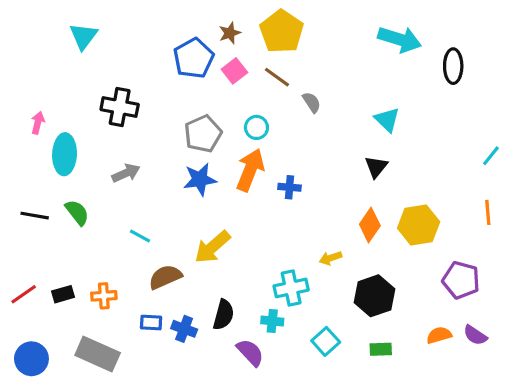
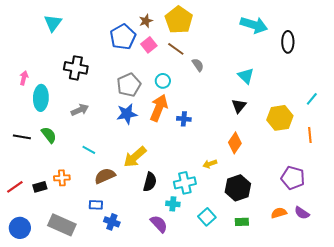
yellow hexagon: (419, 225) -> (280, 118), moved
orange cross: (104, 296) -> (62, 178), moved
black semicircle: (223, 315) -> (150, 182), moved
blue cross: (184, 329) -> (112, 222), moved

